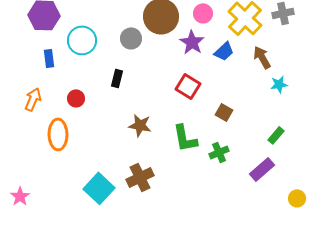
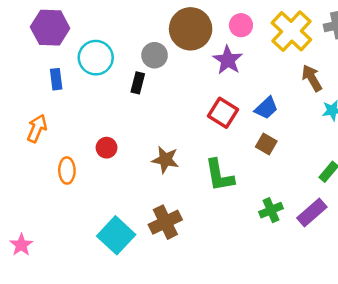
blue trapezoid: (224, 51) -> (266, 108), moved
black rectangle: (117, 78) -> (138, 83), moved
red circle: (76, 98) -> (107, 148), moved
orange ellipse: (58, 134) -> (67, 170), size x0.7
green cross: (219, 152) -> (271, 210), moved

